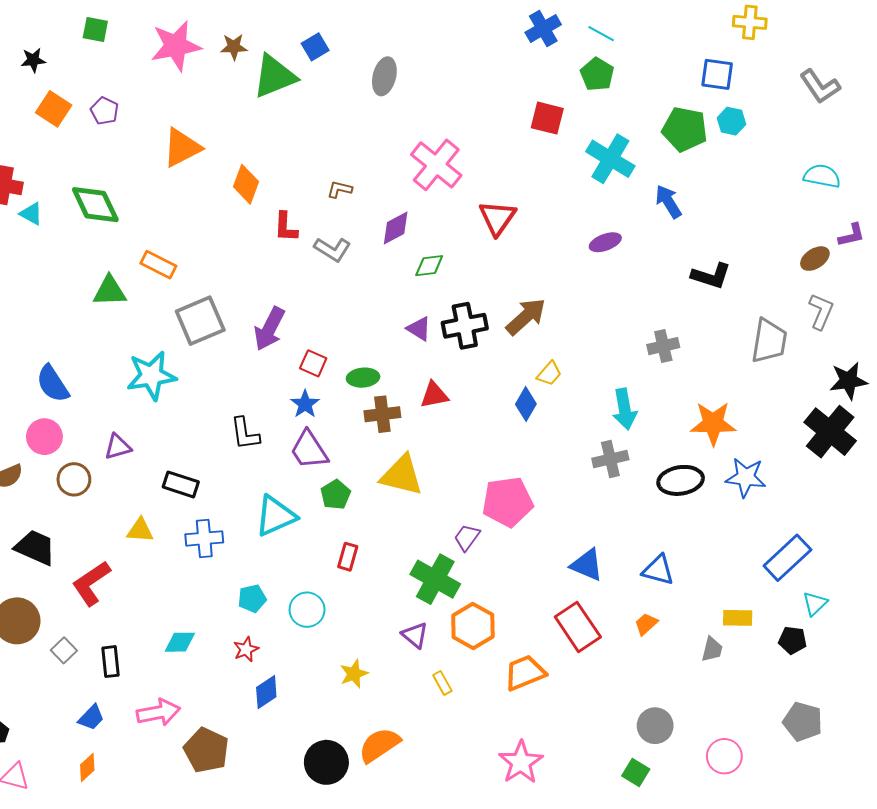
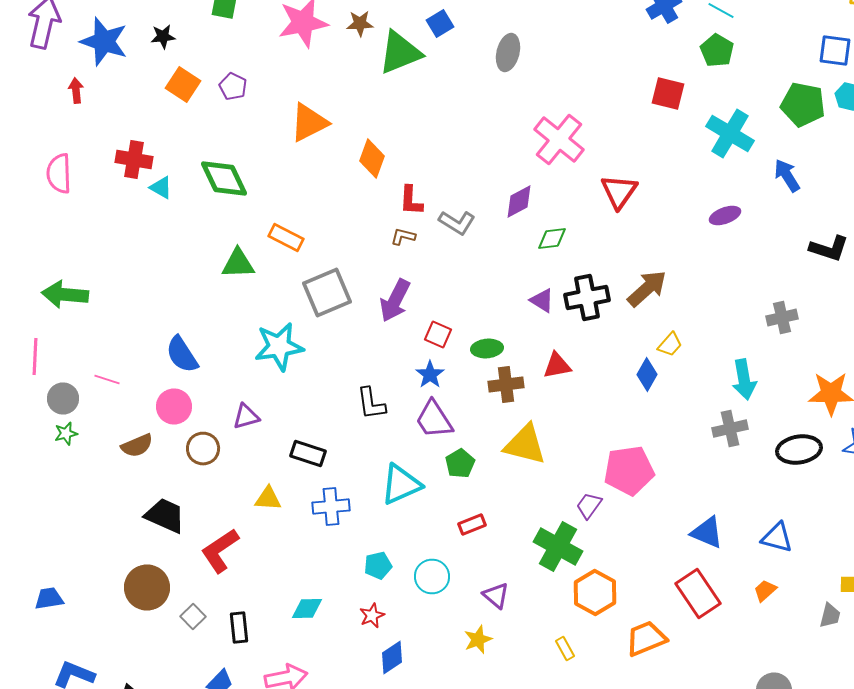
brown L-shape: (340, 189) -> (403, 236), moved
red rectangle: (348, 557) -> (472, 524), turned 52
purple triangle: (415, 635) -> (496, 596), moved

